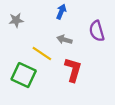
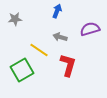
purple semicircle: (97, 31) -> (90, 29), turned 90
green square: (24, 75) -> (22, 70), turned 35

